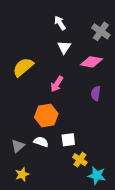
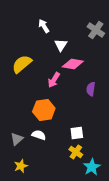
white arrow: (60, 23) -> (44, 26), moved
pink diamond: (91, 62) -> (73, 64), moved
white square: (68, 140) -> (77, 133), moved
cyan star: (97, 175) -> (92, 167), turned 30

